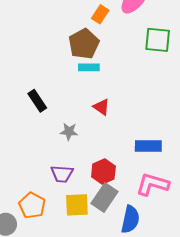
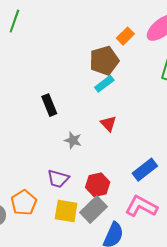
cyan rectangle: (89, 67) -> (104, 84), turned -48
blue rectangle: (148, 146) -> (145, 170), turned -50

